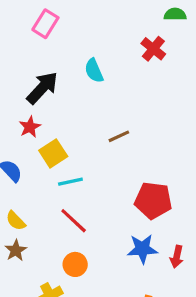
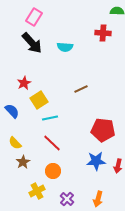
red cross: (153, 49) -> (103, 33), turned -35
cyan semicircle: (94, 71) -> (65, 47), turned -63
black arrow: (42, 88) -> (32, 43), moved, turned 95
brown star: (16, 250) -> (23, 162), moved

